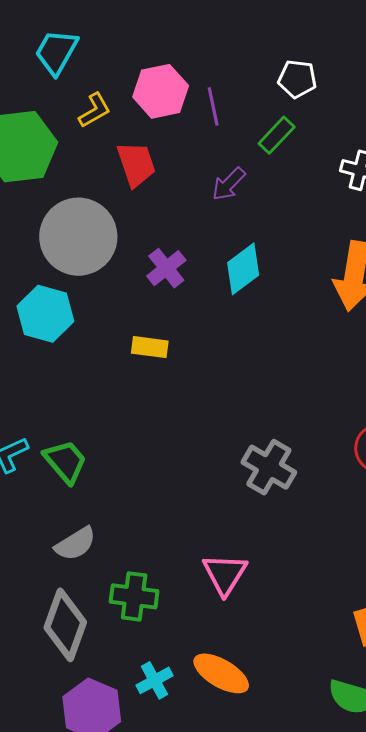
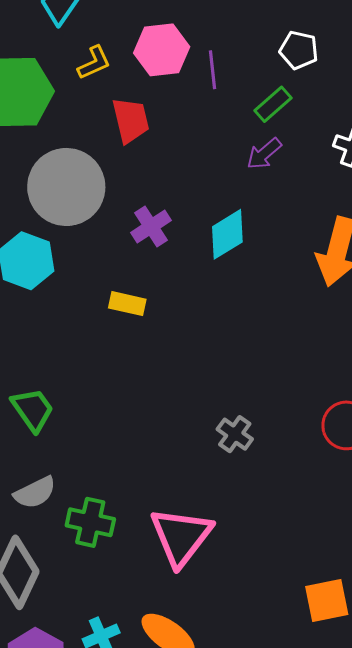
purple arrow: (229, 184) -> (264, 154), moved
gray cross: (269, 467) -> (235, 434), size x0.7
pink triangle: (225, 574) -> (181, 536), size x1.4
green cross: (134, 596) -> (90, 522), moved

